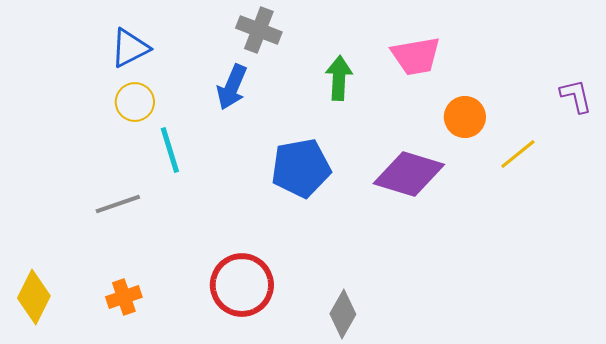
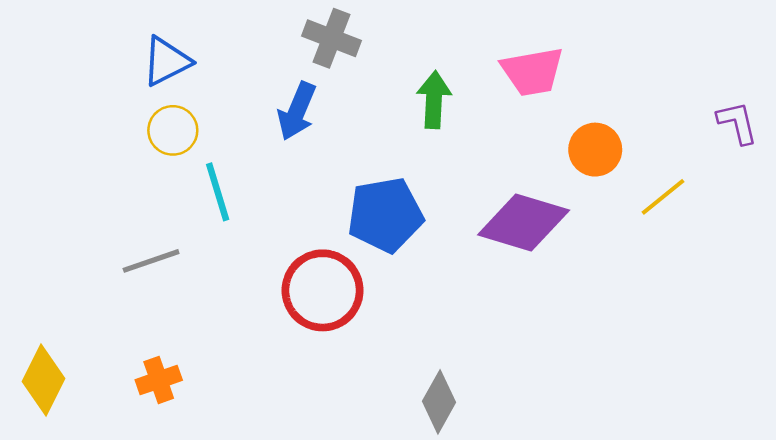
red circle: (242, 285) -> (323, 290), moved

